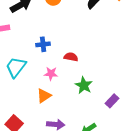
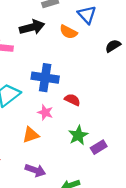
blue cross: (43, 44) -> (45, 78), size x1.6
purple rectangle: (112, 101) -> (99, 147), moved

